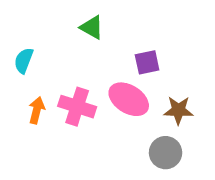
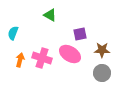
brown star: (178, 110) -> (102, 50), moved
gray circle: (166, 153) -> (102, 73), moved

